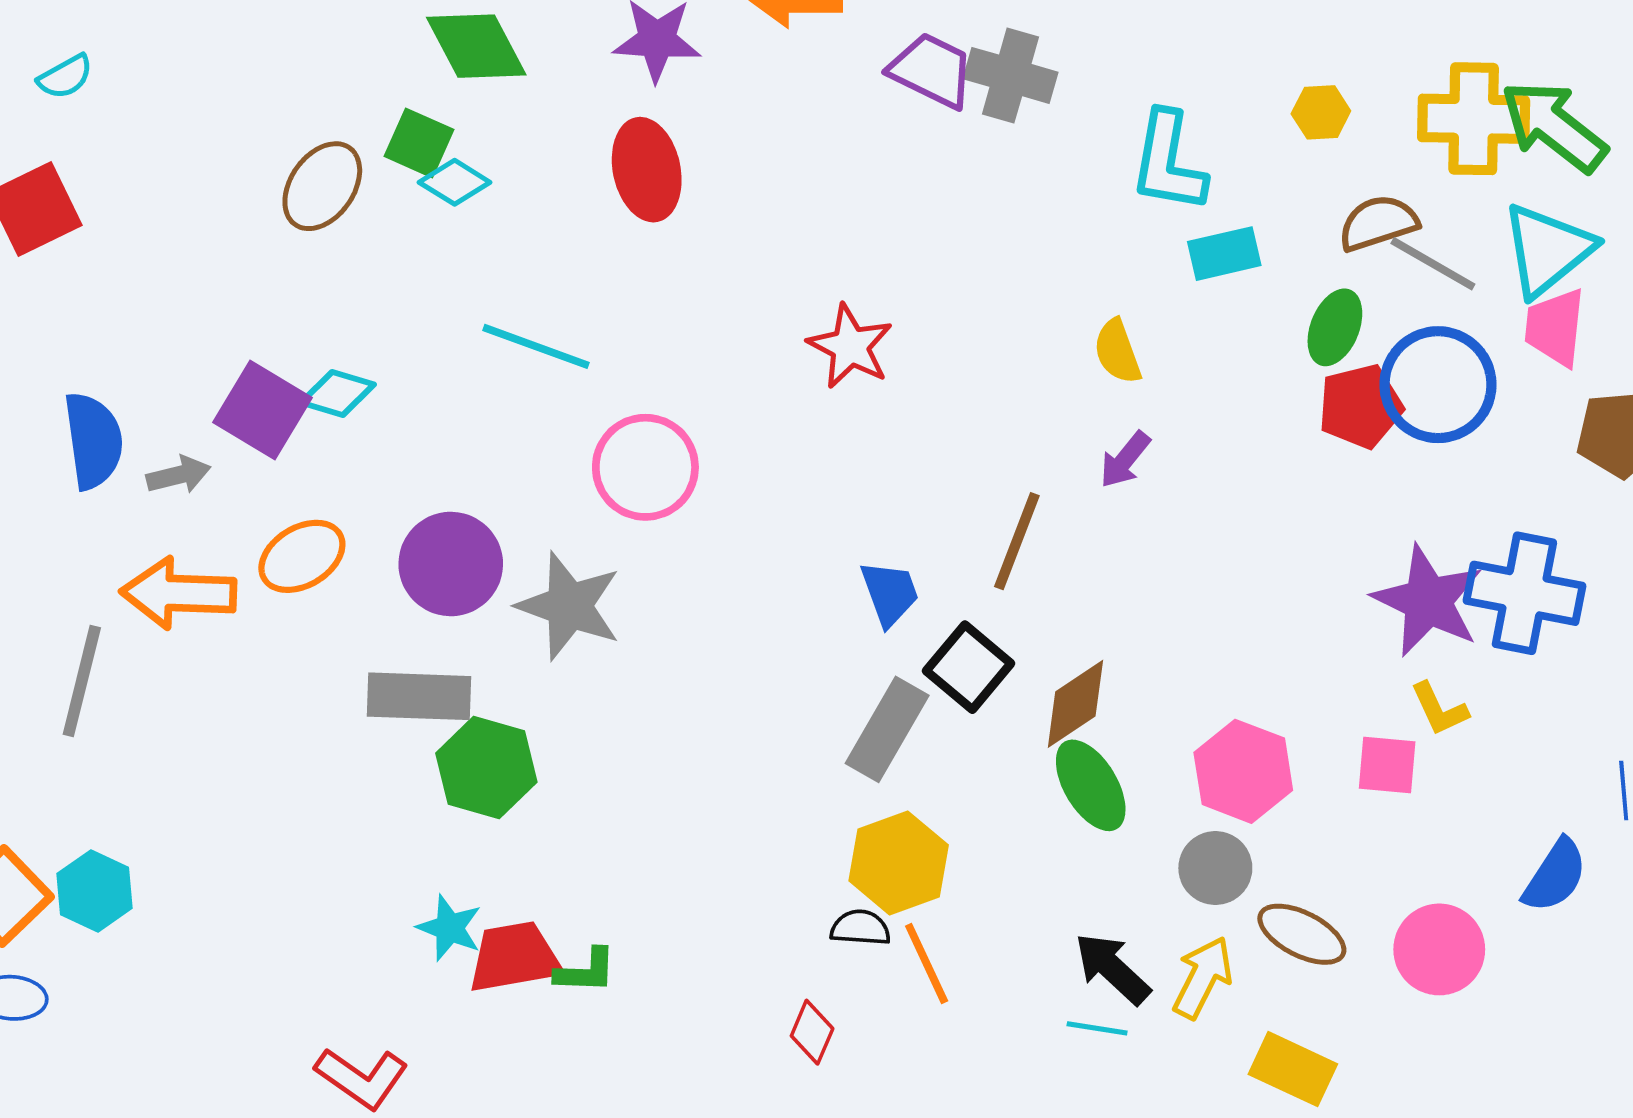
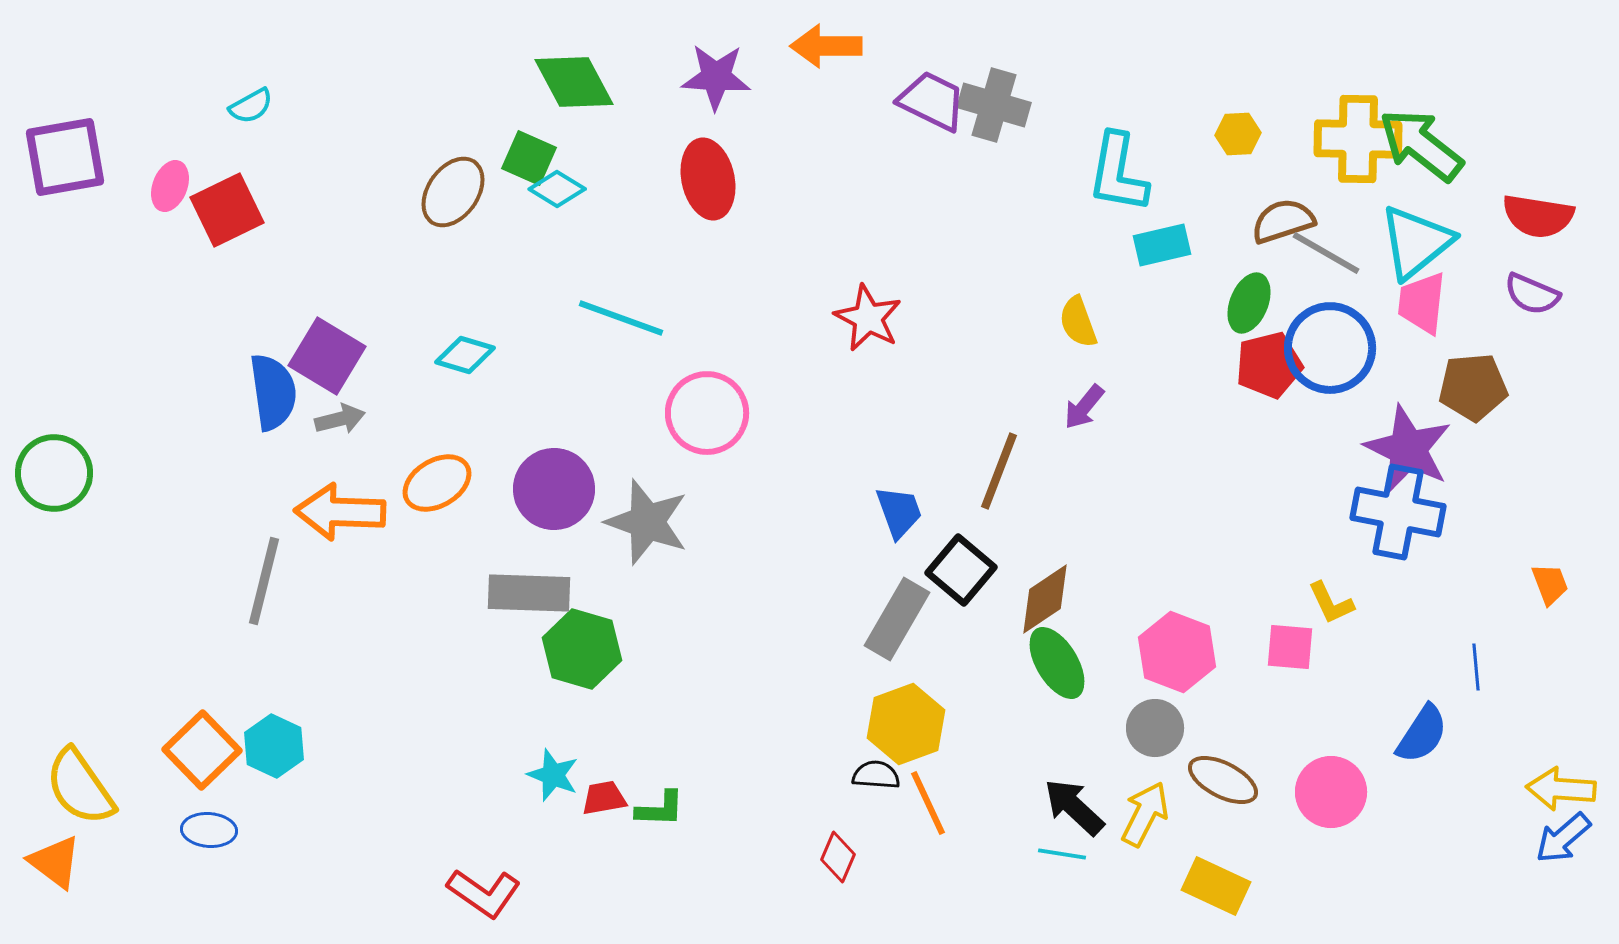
purple square: (262, 410) -> (327, 356), moved
purple star: (1428, 601) -> (1408, 449), moved
red trapezoid: (514, 957) -> (604, 798), size x0.6

